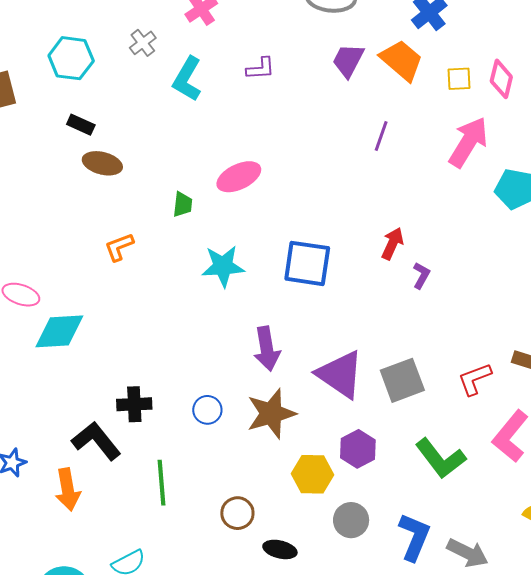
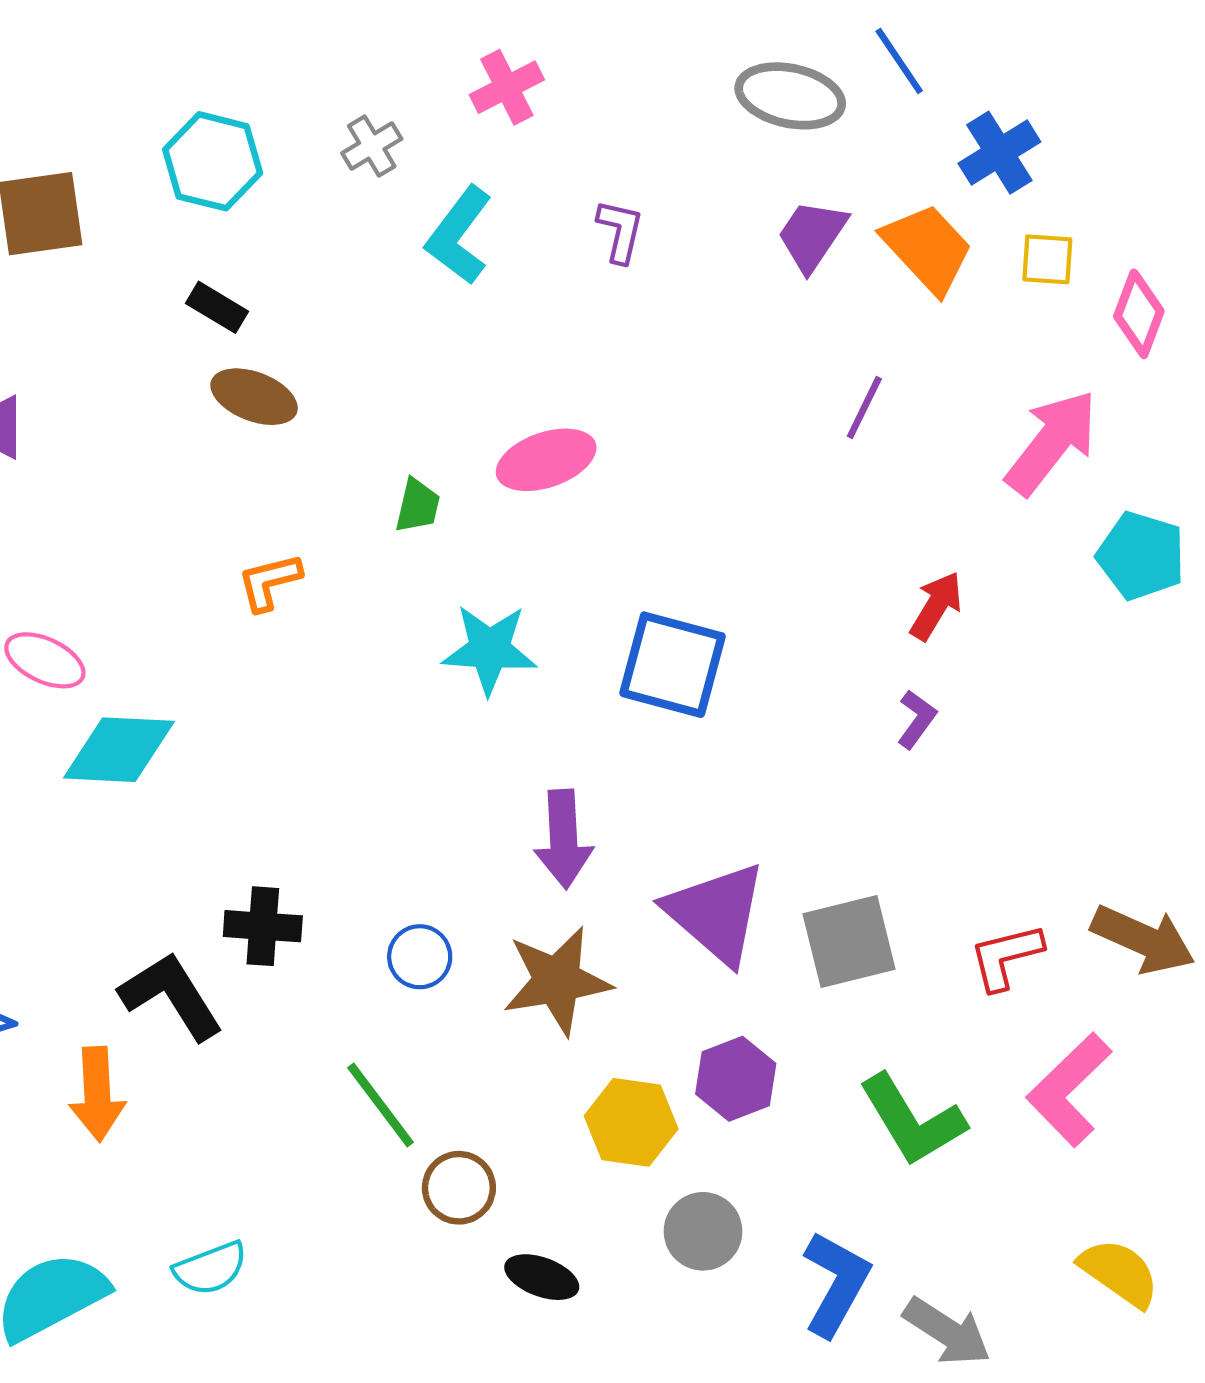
purple L-shape: (261, 69) -> (620, 231), turned -80
yellow square: (459, 79) -> (1047, 259), moved
red arrow: (393, 244) -> (936, 606), moved
green line: (161, 483) -> (380, 1105), moved, turned -39

